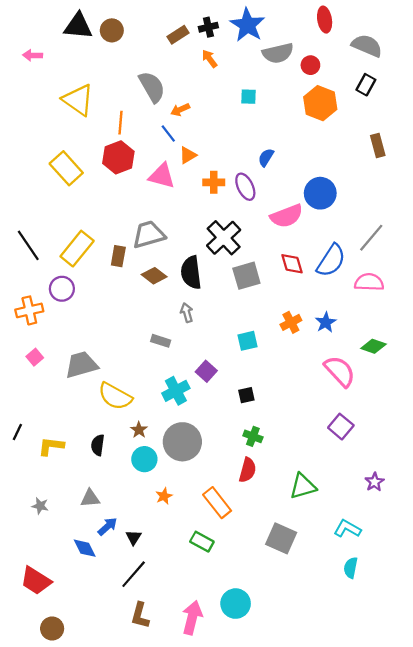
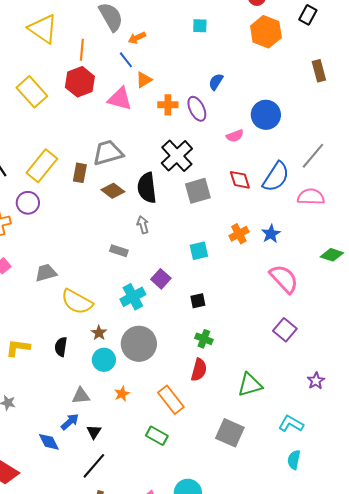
pink semicircle: (287, 216) -> (235, 136), size x0.6
green diamond: (373, 346) -> (332, 255), moved
gray trapezoid: (81, 365) -> (46, 273), size x0.7
gray triangle: (90, 498) -> (81, 396), moved

